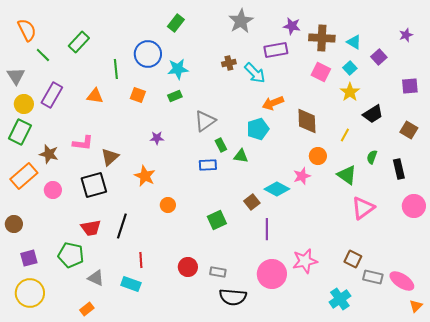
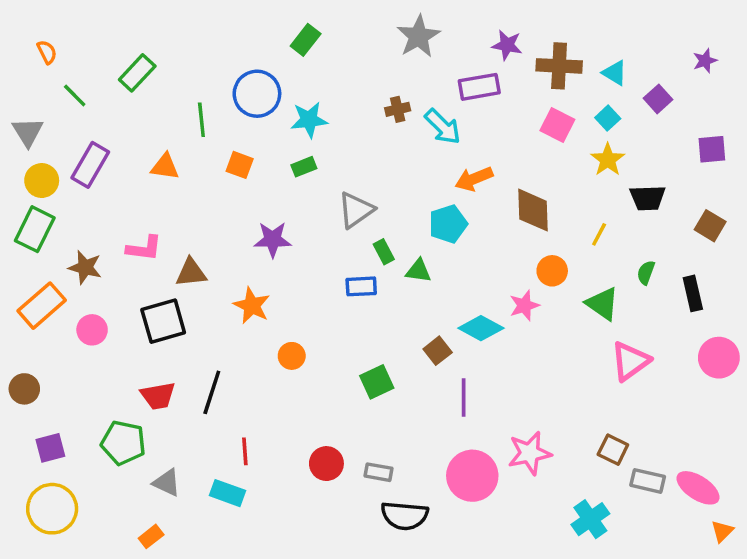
orange semicircle: (27, 30) -> (47, 52), size x0.6
black trapezoid: (373, 114) -> (648, 198), turned 30
purple star: (157, 138) -> (273, 240), size x1.5
brown triangle: (110, 157) -> (191, 273), turned 36

